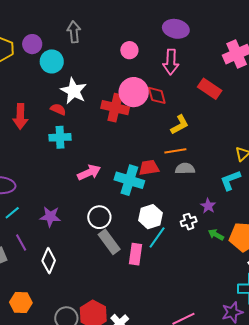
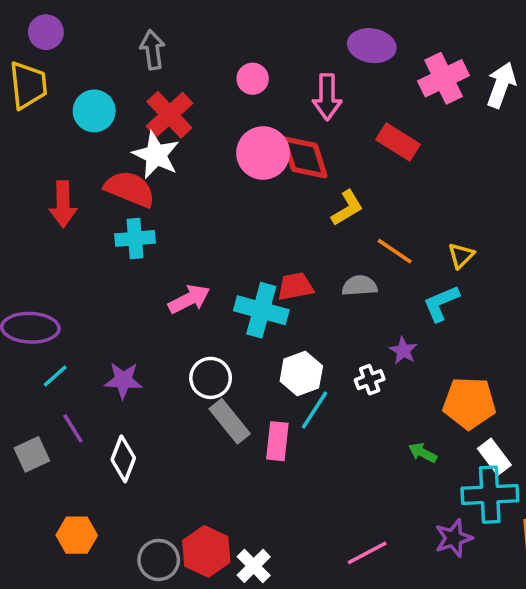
purple ellipse: (176, 29) -> (372, 46), moved
purple circle: (32, 44) -> (46, 32), moved
cyan circle: (52, 61) -> (94, 111), moved
red diamond: (157, 95) -> (304, 157), size x1.4
red cross: (115, 108) -> (169, 115), moved, turned 36
red semicircle: (58, 109) -> (130, 189), size x1.8
orange line: (175, 151) -> (395, 251), moved, turned 45
green arrow: (216, 235) -> (423, 453), moved

